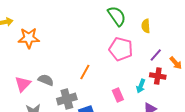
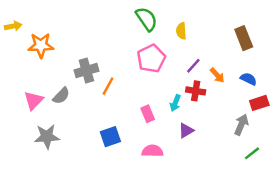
pink pentagon: (121, 49) -> (151, 59), turned 30
gray semicircle: (46, 80) -> (61, 96), turned 112
gray cross: (67, 99) -> (86, 71), moved

